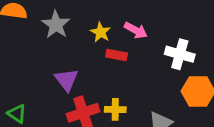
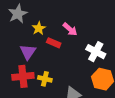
yellow star: (101, 32) -> (39, 28), moved
purple triangle: (66, 80) -> (28, 52), moved

